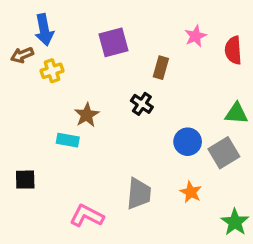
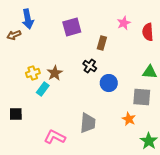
yellow cross: (52, 71) -> (33, 73), moved
cyan rectangle: (68, 140) -> (43, 89), turned -64
blue circle: (188, 142) -> (109, 83), moved
gray square: (224, 153) -> (142, 97), turned 36
orange star: (191, 192) -> (129, 119), moved

